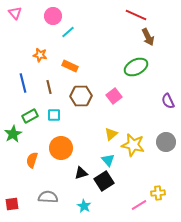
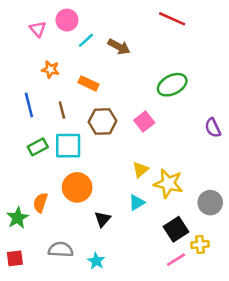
pink triangle: (15, 13) -> (38, 29), moved
brown arrow: (148, 37) -> (119, 47), moved, turned -36
cyan square: (54, 115) -> (68, 146), size x1.6
green star: (13, 134) -> (18, 218), moved
gray circle: (166, 142) -> (210, 203), moved
cyan triangle: (108, 160) -> (137, 203), turned 40
black triangle: (81, 173) -> (102, 219), turned -32
black square: (104, 181) -> (176, 229), moved
cyan star: (84, 206) -> (96, 261), moved

